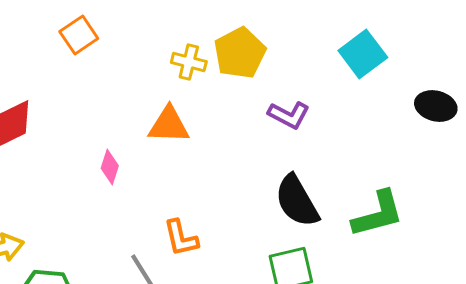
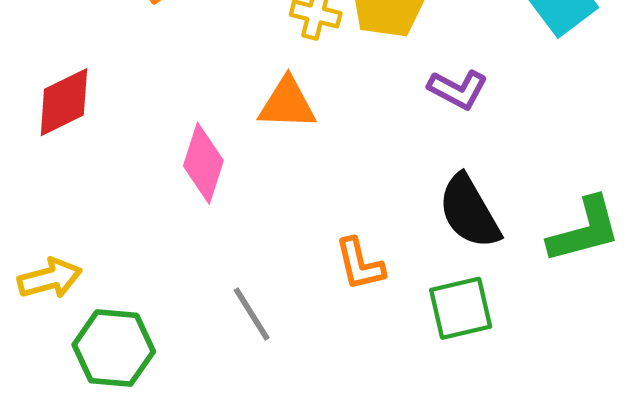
pink diamond: (110, 167) -> (203, 163), size x1.6
orange L-shape: (181, 238) -> (360, 264), moved

